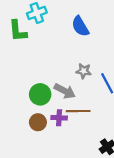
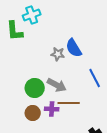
blue semicircle: (80, 26) -> (74, 48), moved
gray star: (84, 71) -> (58, 54), moved

